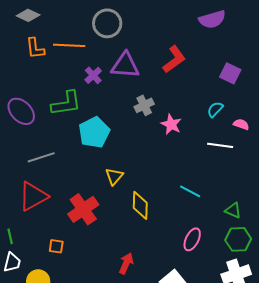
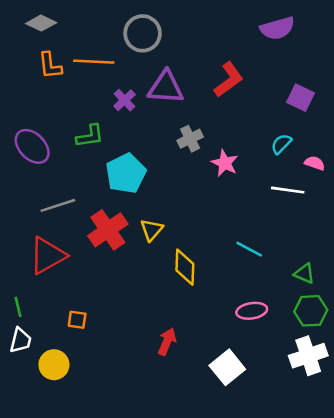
green L-shape: (66, 103) -> (90, 136), size x0.7
red cross: (83, 209) -> (108, 230), moved
pink ellipse: (192, 239) -> (252, 311), turned 55

